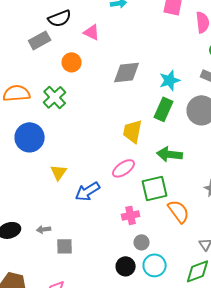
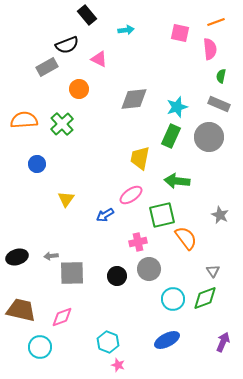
blue circle: (30, 137) -> (37, 164), size x0.6
blue arrow: (88, 191) -> (105, 215), moved, size x0.7
gray circle: (142, 242) -> (149, 269), size x1.5
gray square: (65, 246) -> (72, 273), size x1.5
cyan circle: (155, 265) -> (173, 299), moved
black circle: (126, 266) -> (117, 276), moved

